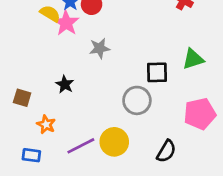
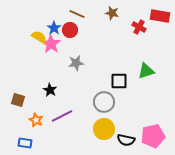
pink pentagon: (200, 114) -> (153, 136), moved
yellow circle: (114, 142) -> (104, 129), moved
purple line: (81, 146) -> (62, 116), moved
black semicircle: (166, 151) -> (126, 140), turned 72

